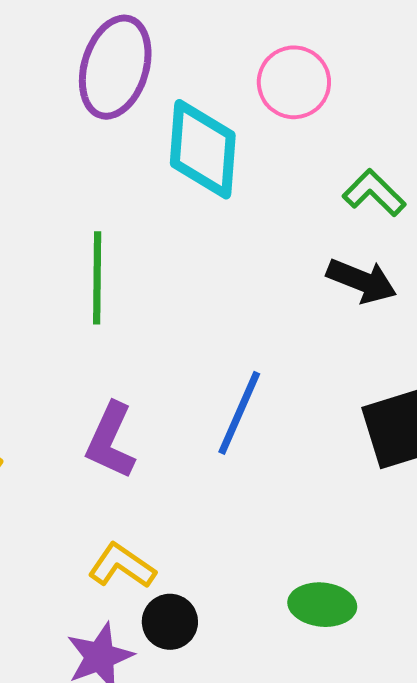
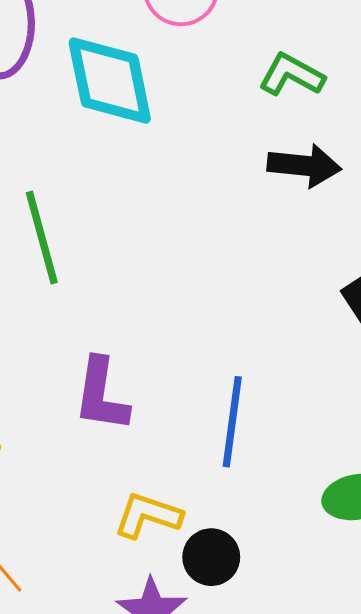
blue line: (239, 413) -> (232, 422), moved

